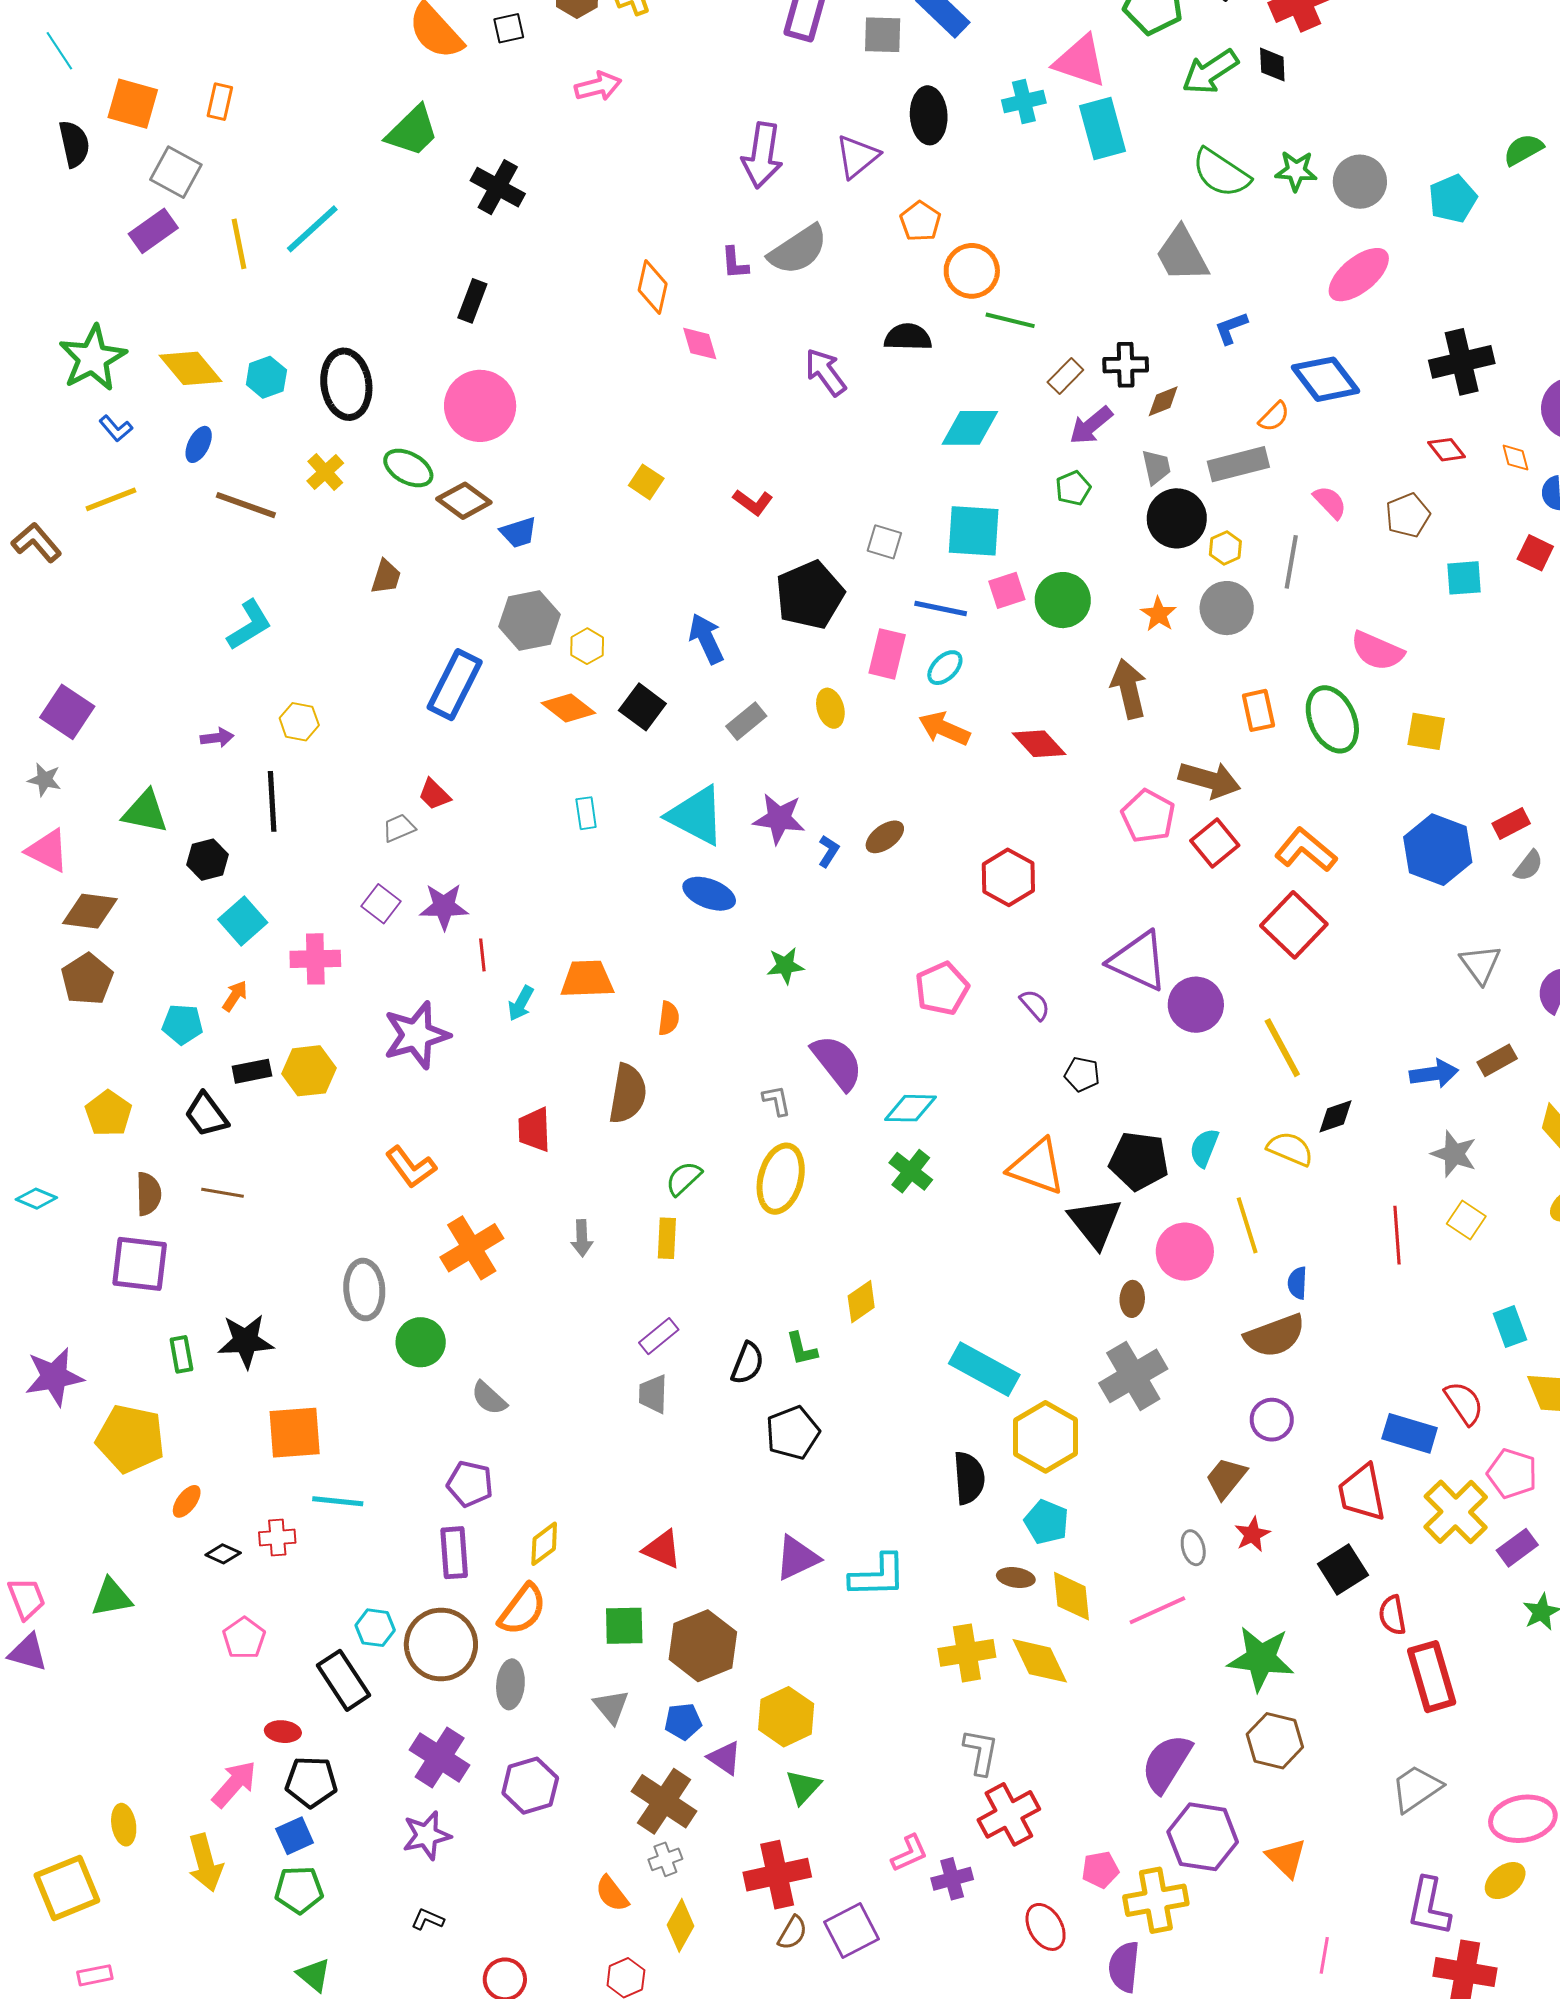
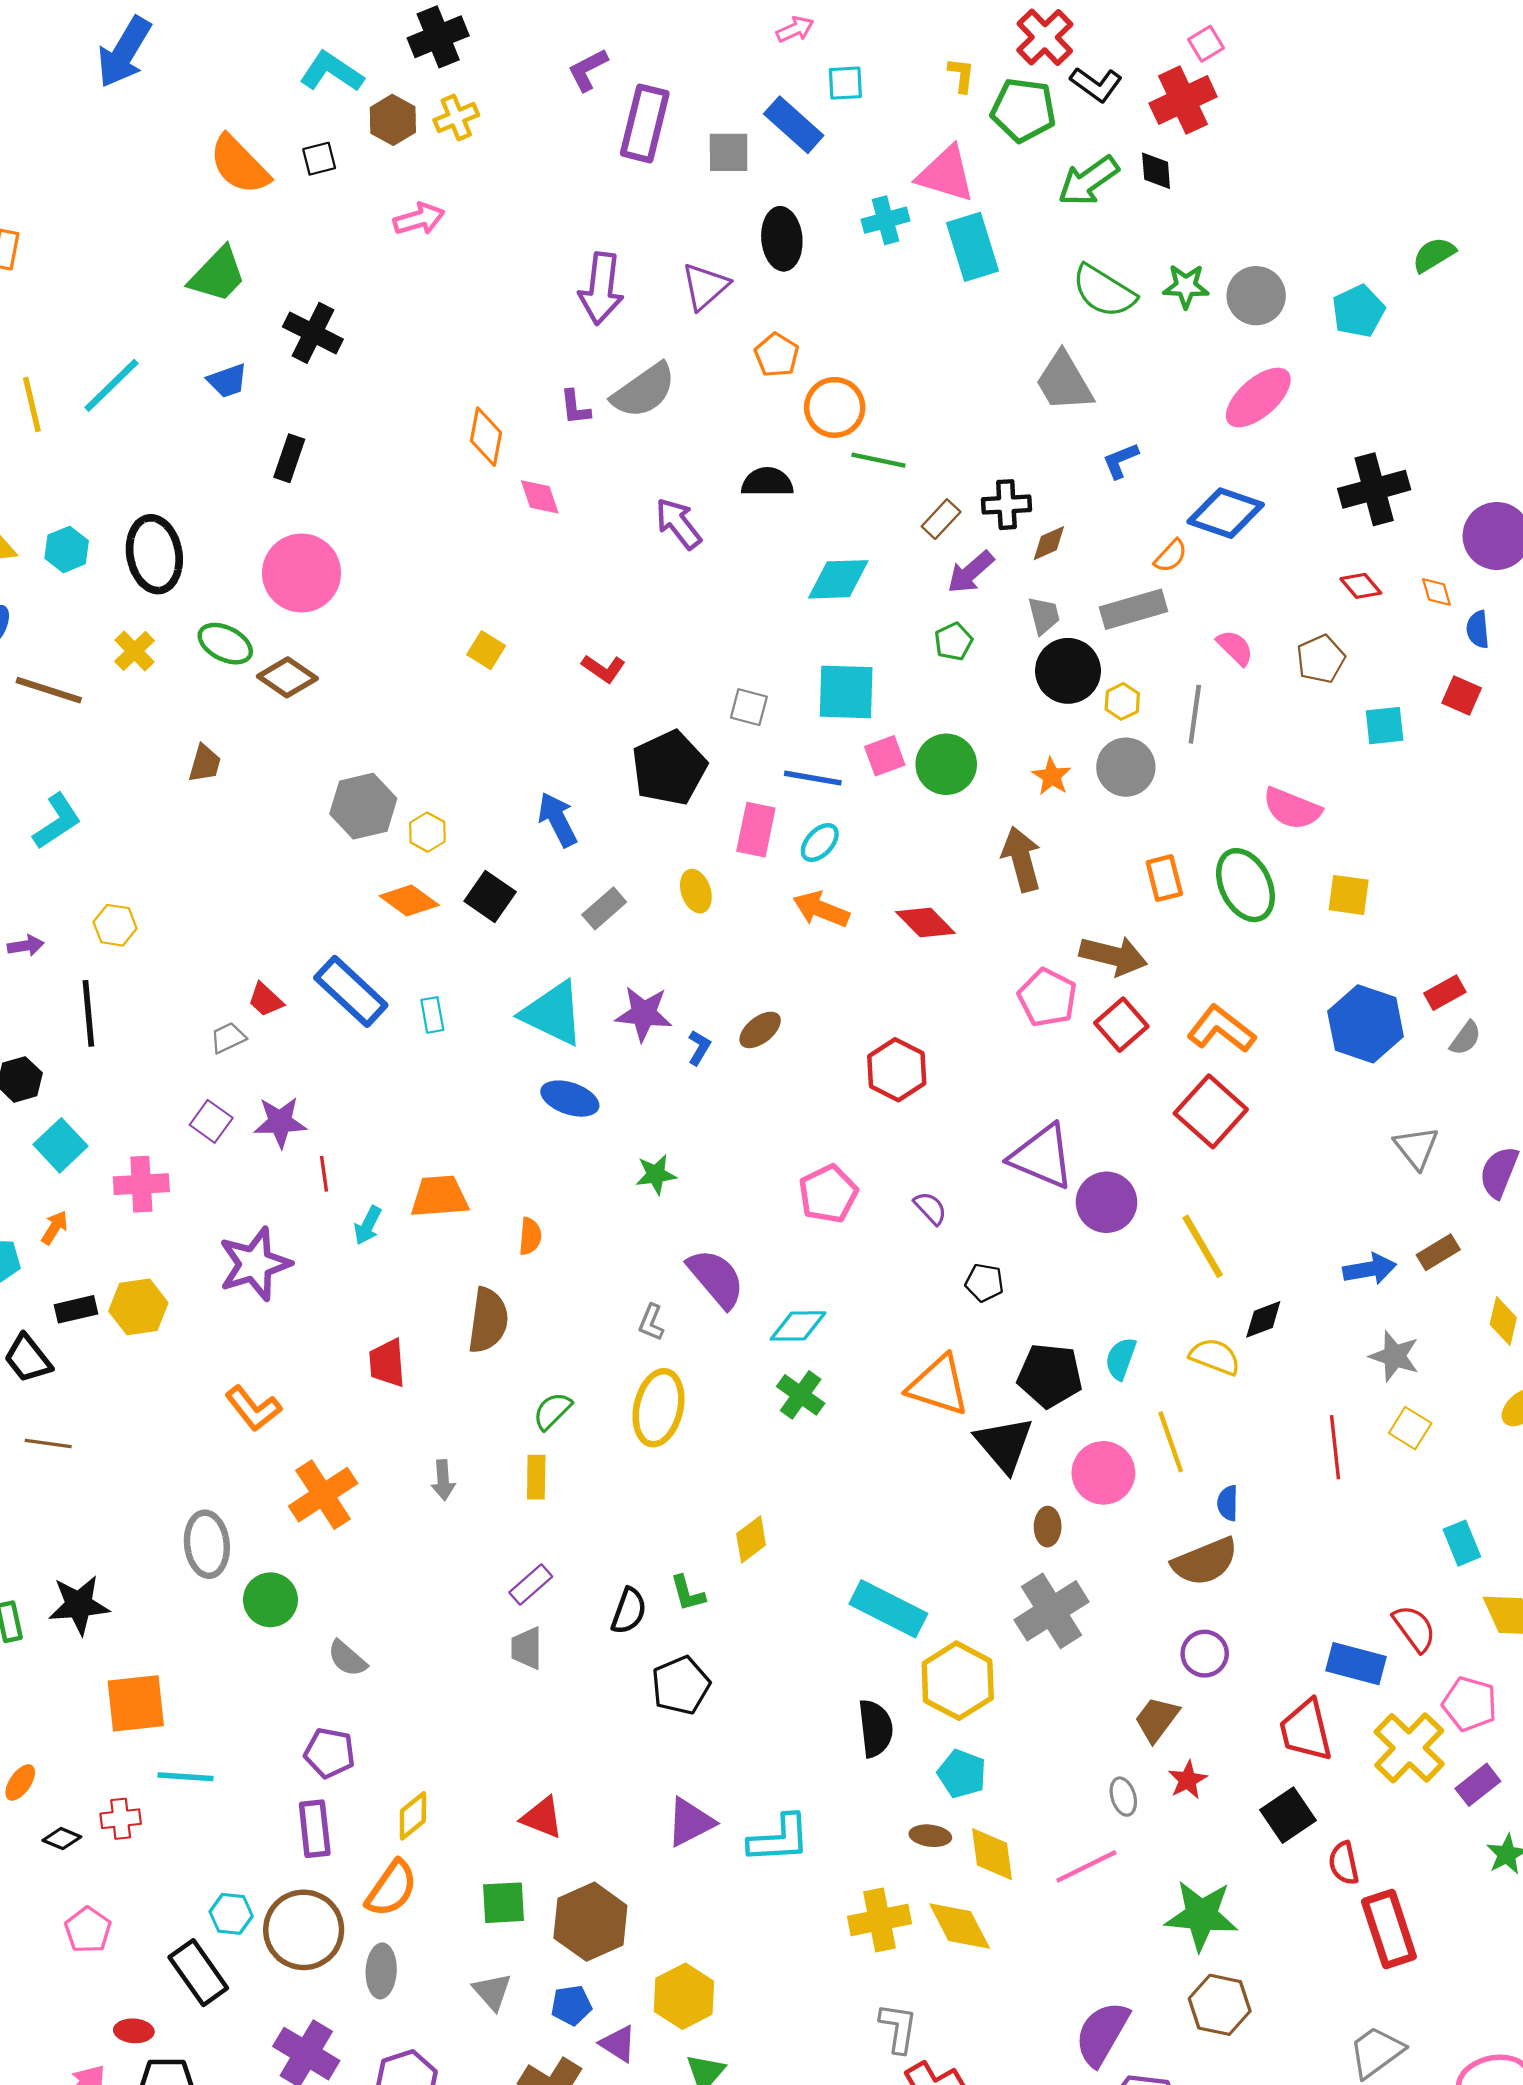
blue diamond: (1325, 379) -> (1226, 513), turned -32
blue trapezoid: (519, 532) -> (227, 381), moved
blue rectangle: (455, 685) -> (351, 991), moved, turned -72
gray L-shape: (777, 1101) -> (651, 1322), turned -144

